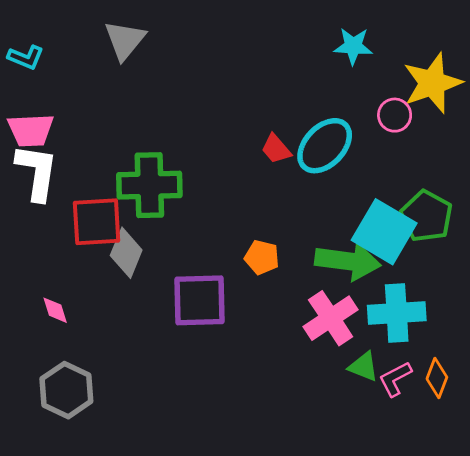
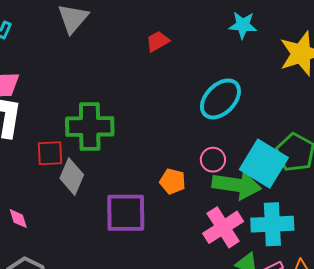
pink circle: (395, 115) -> (213, 160), moved
red trapezoid: (276, 149) -> (158, 41), moved, turned 100
red square: (97, 222) -> (50, 153), size x0.7

